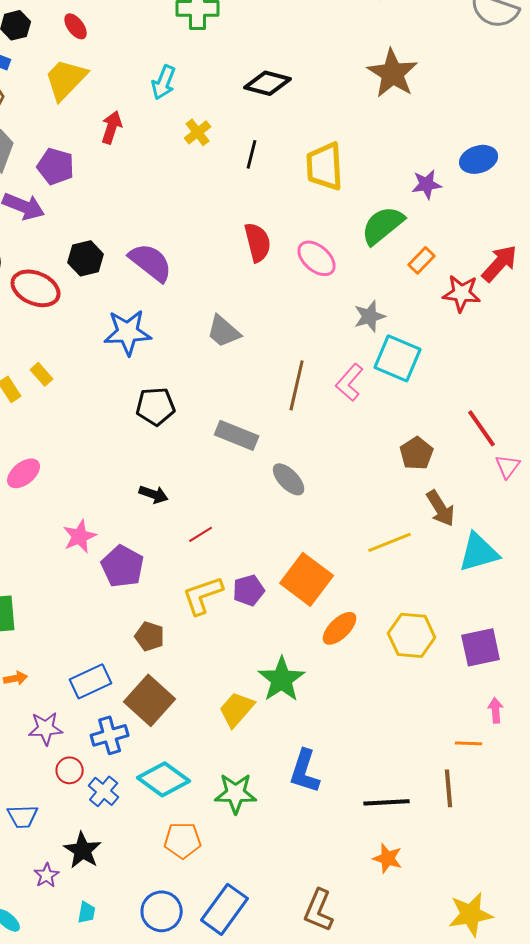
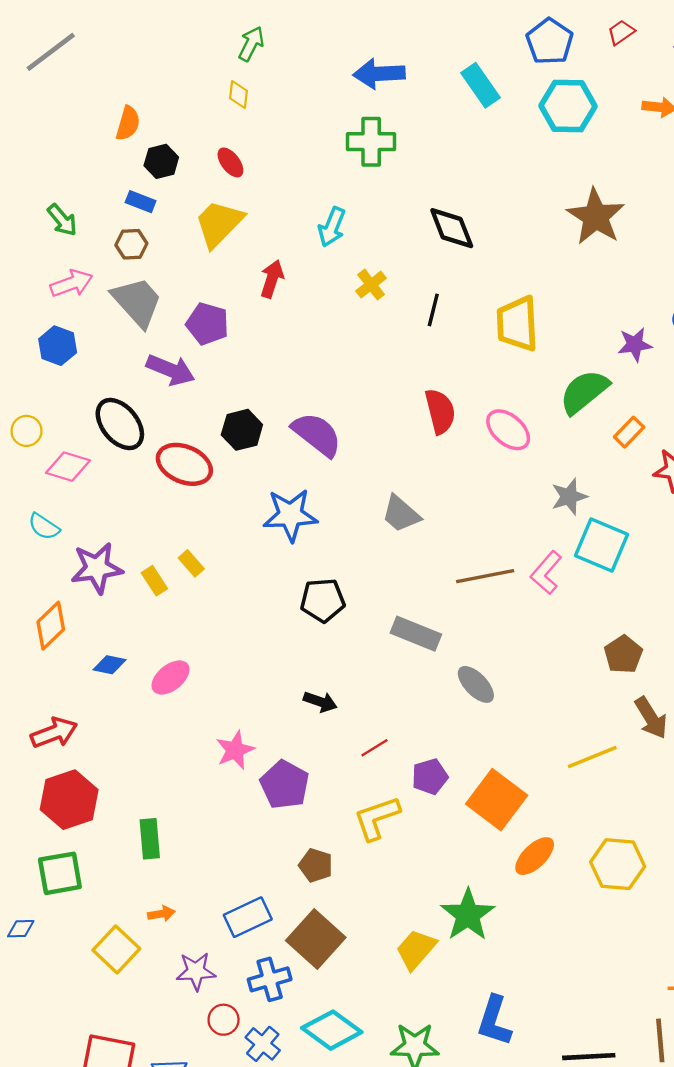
black diamond: (268, 83) -> (452, 228), turned 54
brown line: (297, 385) -> (485, 576), turned 66
purple pentagon: (249, 590) -> (430, 777), moved

